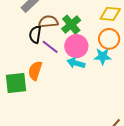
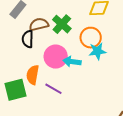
orange circle: (109, 39) -> (91, 38), moved
pink circle: (76, 46) -> (56, 57), moved
purple line: (50, 47) -> (53, 89), moved

